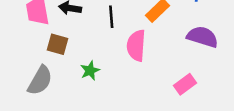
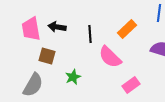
pink semicircle: (136, 46) -> (110, 57), turned -50
pink rectangle: (185, 84) -> (131, 85), moved

